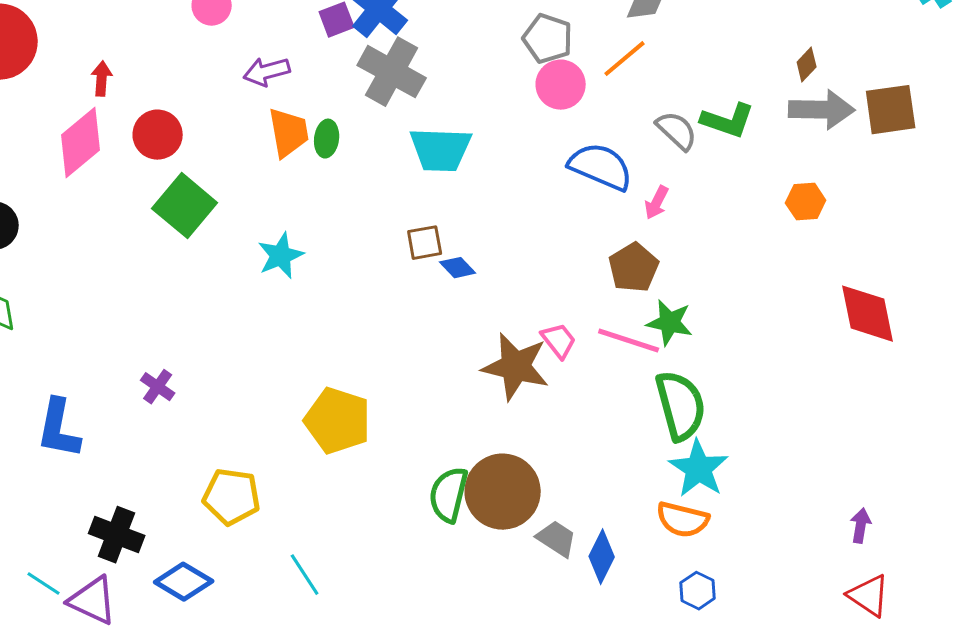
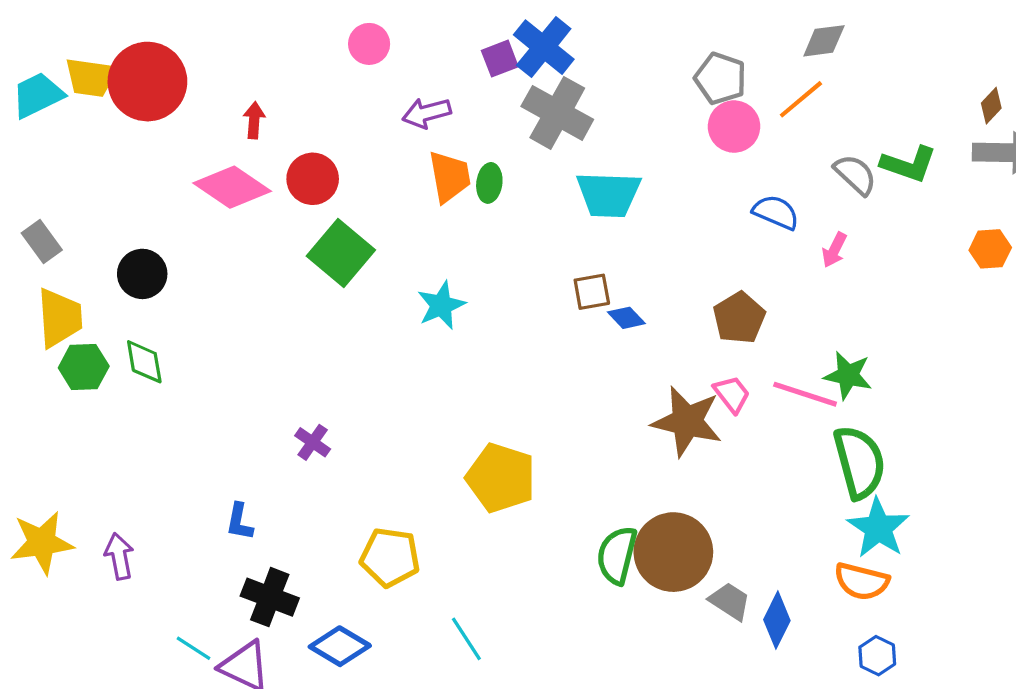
pink diamond: (81, 143) -> (232, 187), turned 74
blue semicircle: (601, 167) -> (776, 212), size x0.7
brown pentagon: (634, 268) -> (739, 318), moved
blue L-shape: (59, 429) -> (239, 522), moved, size x0.6

